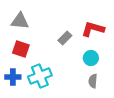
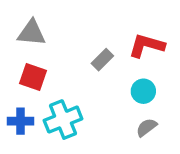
gray semicircle: (93, 81) -> (147, 127), turned 48

